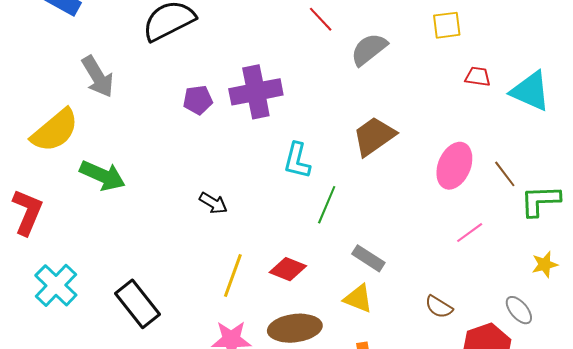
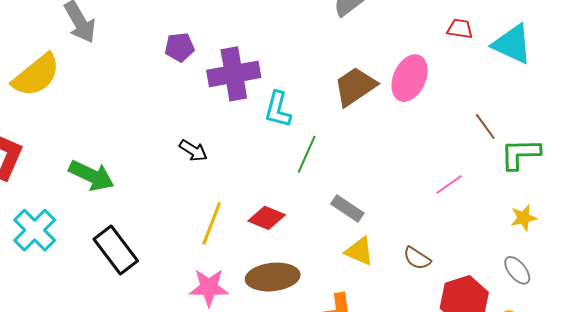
purple cross: (256, 92) -> (234, 74), moved
pink ellipse: (454, 166) -> (410, 78), moved
green arrow: (102, 176) -> (92, 176), moved
yellow triangle: (358, 298) -> (359, 251), moved
gray ellipse: (519, 310) -> (517, 270), moved

